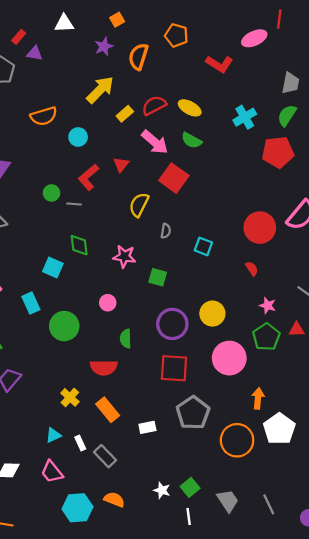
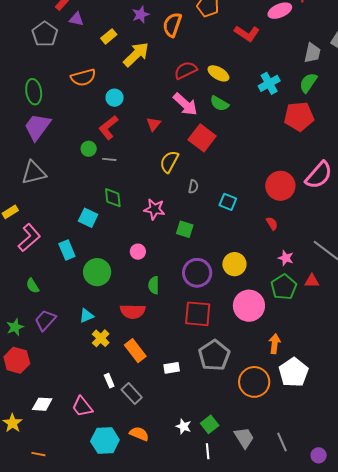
yellow rectangle: (125, 114) -> (109, 36), moved
red L-shape: (88, 177) -> (108, 127), moved
cyan triangle: (53, 435) -> (86, 316), moved

